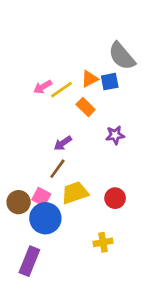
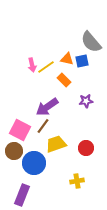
orange triangle: (90, 79) -> (67, 59), turned 40
pink arrow: (43, 87) -> (32, 65), turned -72
purple arrow: (63, 143) -> (47, 107), size x1.6
pink square: (41, 197) -> (20, 130), moved, size x1.5

